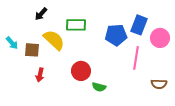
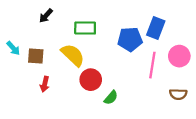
pink circle: (160, 38) -> (179, 56), moved
yellow semicircle: (54, 40) -> (73, 55), moved
green semicircle: (99, 87) -> (111, 98), turned -64

